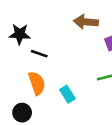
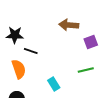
orange semicircle: (37, 83) -> (19, 69), moved

